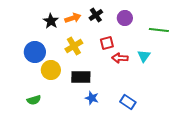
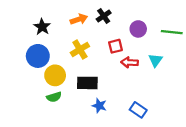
purple circle: (125, 18) -> (138, 29), moved
black star: (51, 21) -> (42, 27), moved
green semicircle: (34, 100) -> (54, 97), moved

